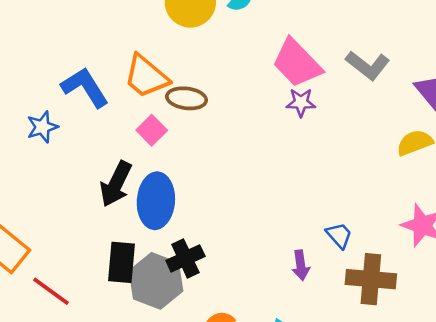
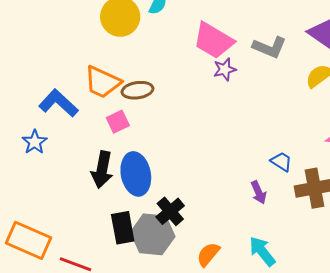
gray L-shape: (368, 65) -> (270, 47), moved
pink square: (152, 130) -> (118, 122), turned 35

